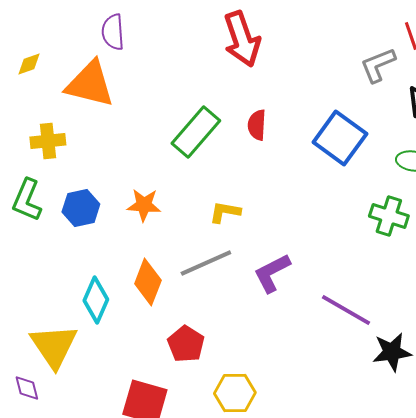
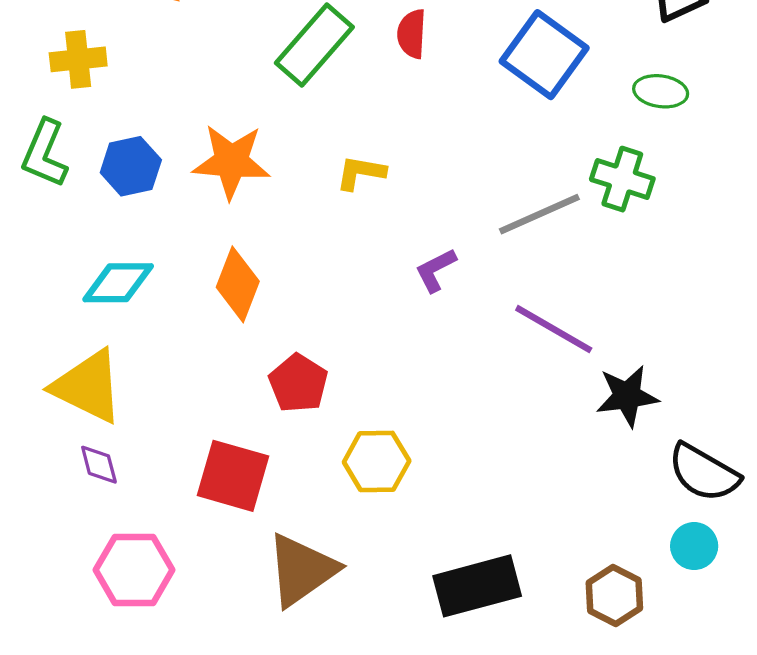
orange star: (144, 205) -> (231, 161), size x1.4
gray line: (206, 263) -> (539, 214), moved
purple L-shape: (272, 273) -> (436, 270), size x0.7
cyan diamond: (96, 300) -> (118, 283), moved, turned 66
yellow triangle: (54, 346) -> (88, 386), turned -30
purple diamond: (27, 388) -> (99, 465), moved

